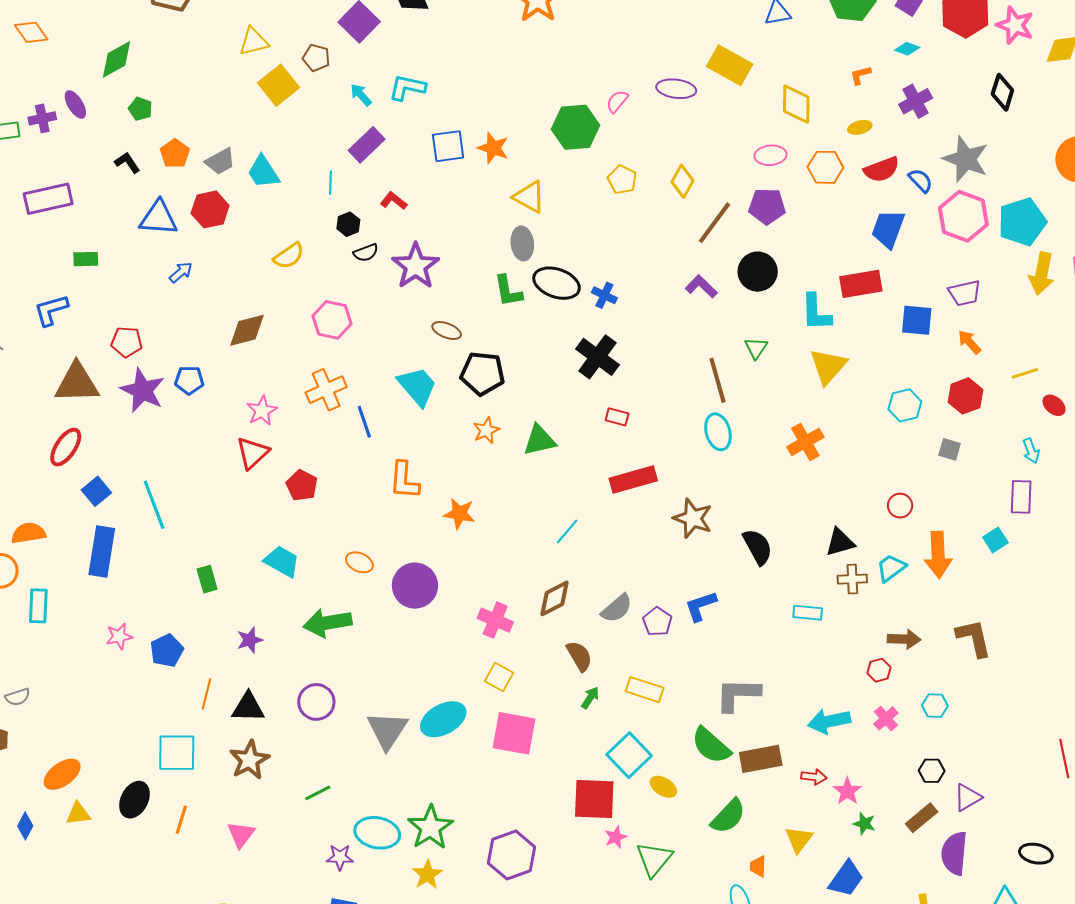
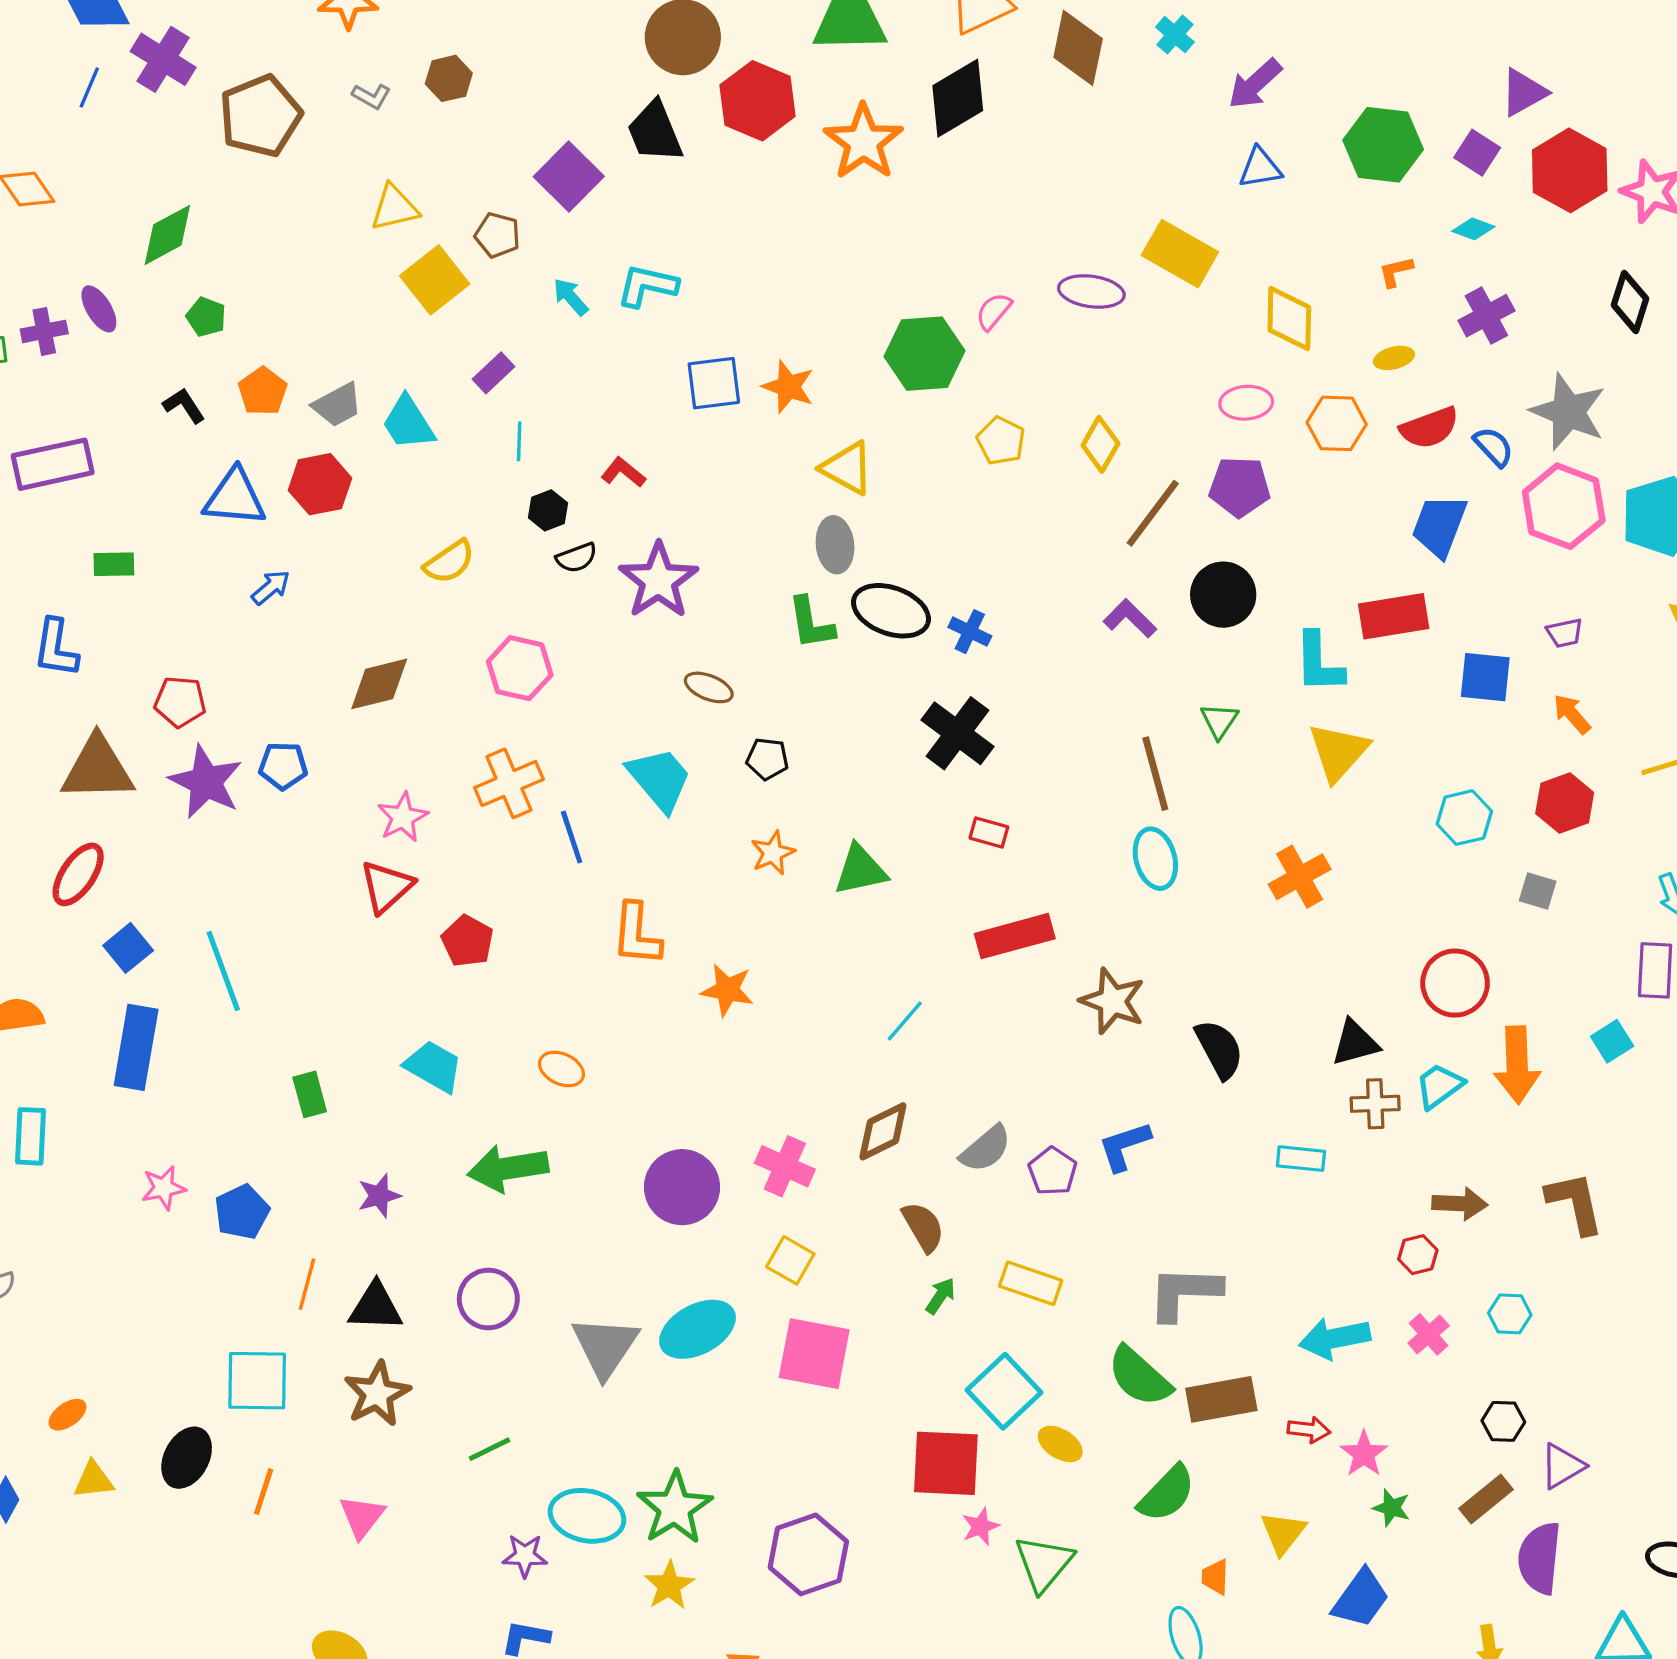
purple rectangle: (367, 145) -> (494, 373), moved, size x0.7
purple trapezoid: (965, 293) -> (1565, 633), size x0.7
blue L-shape: (51, 310) -> (56, 648), turned -66
black pentagon: (482, 373) -> (767, 759), size x0.6
red circle: (900, 506) -> (1455, 983), size x1.6
purple circle: (415, 586) -> (682, 1187), moved
orange ellipse: (62, 774) -> (67, 1415), size x0.6

